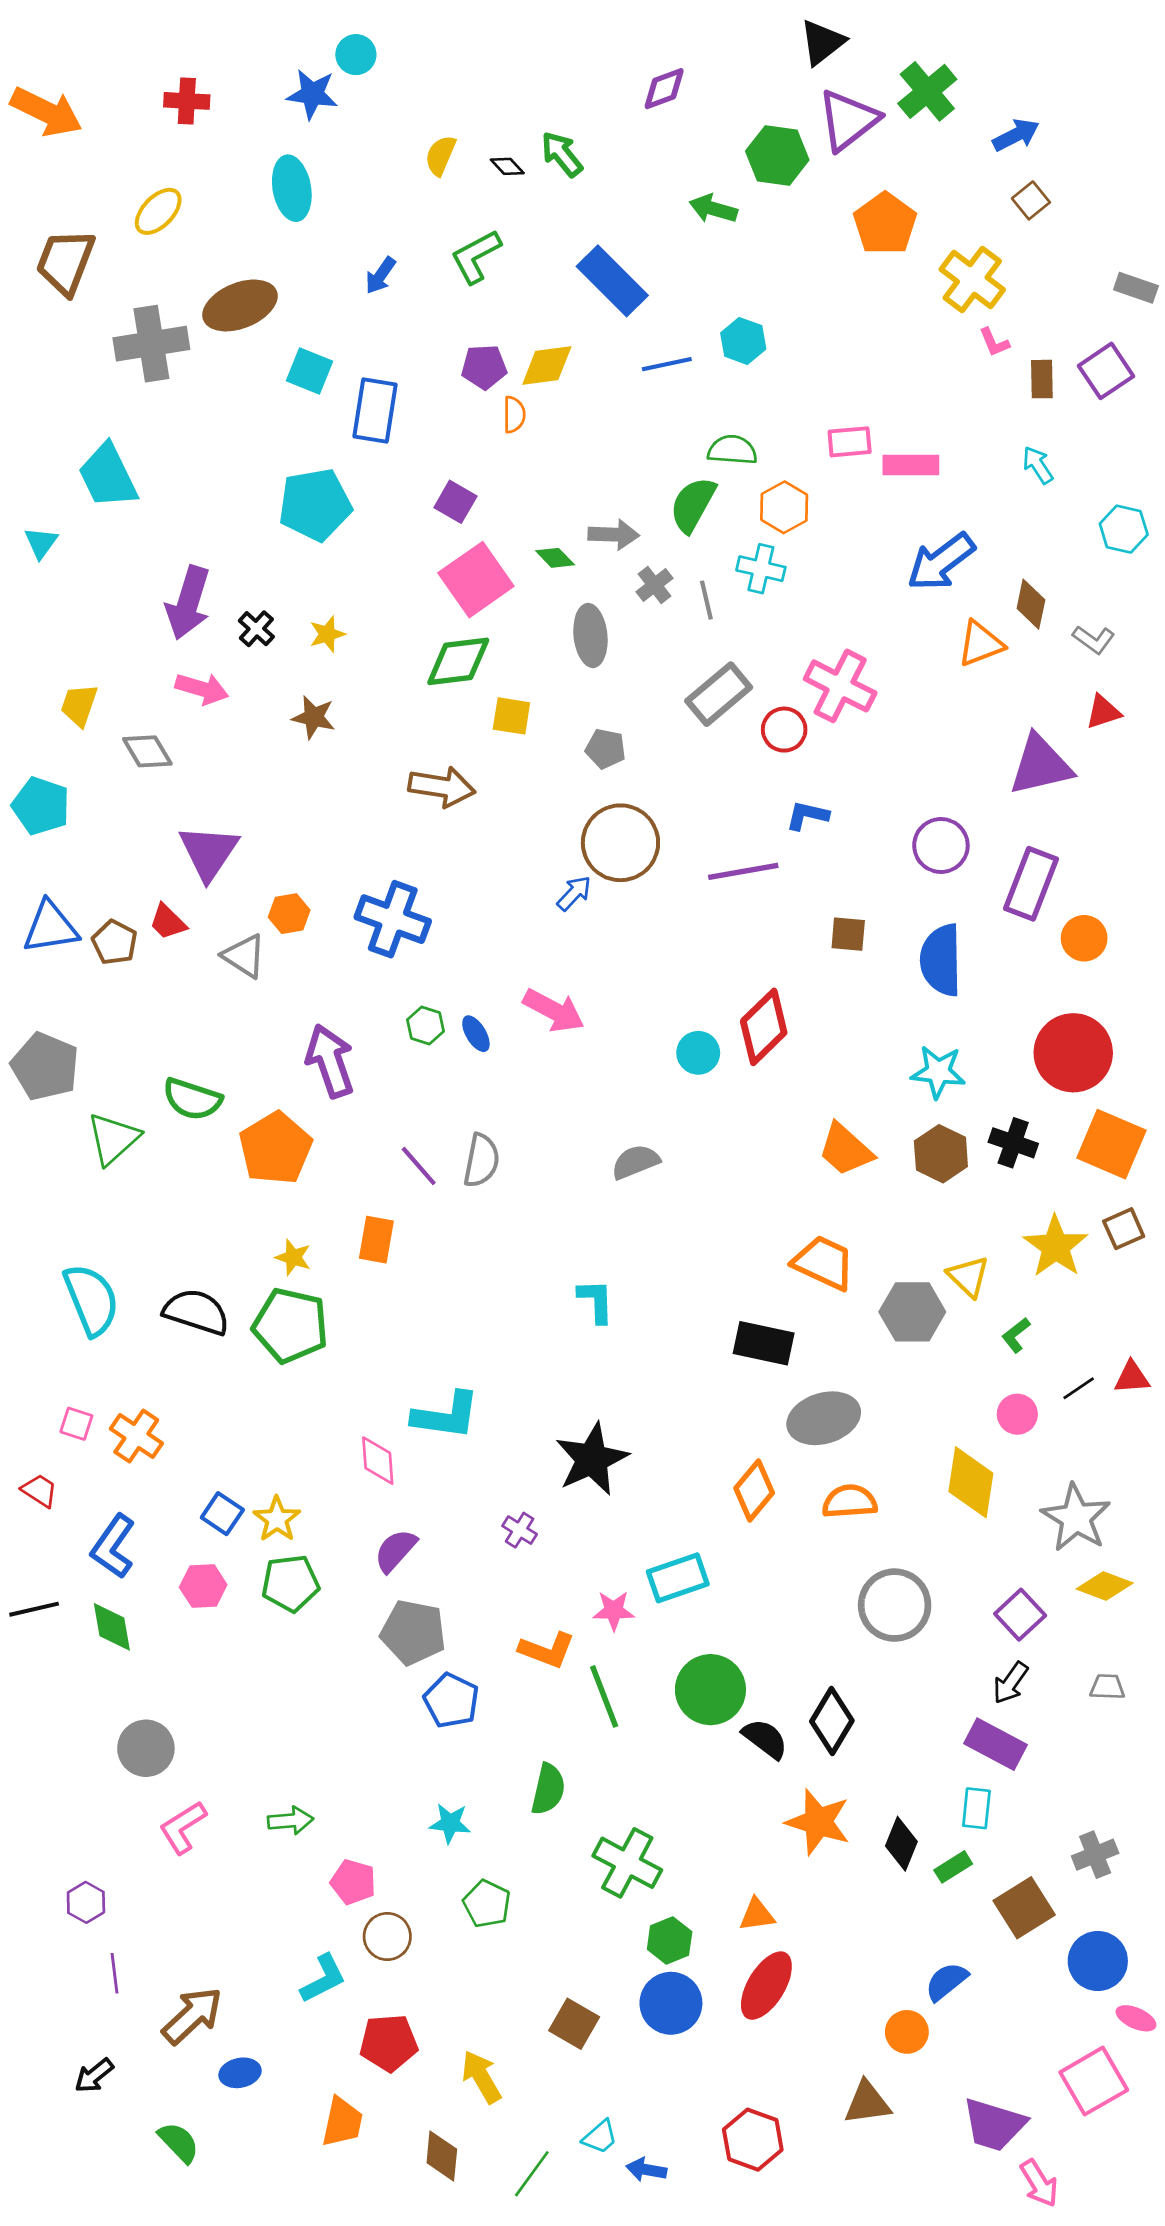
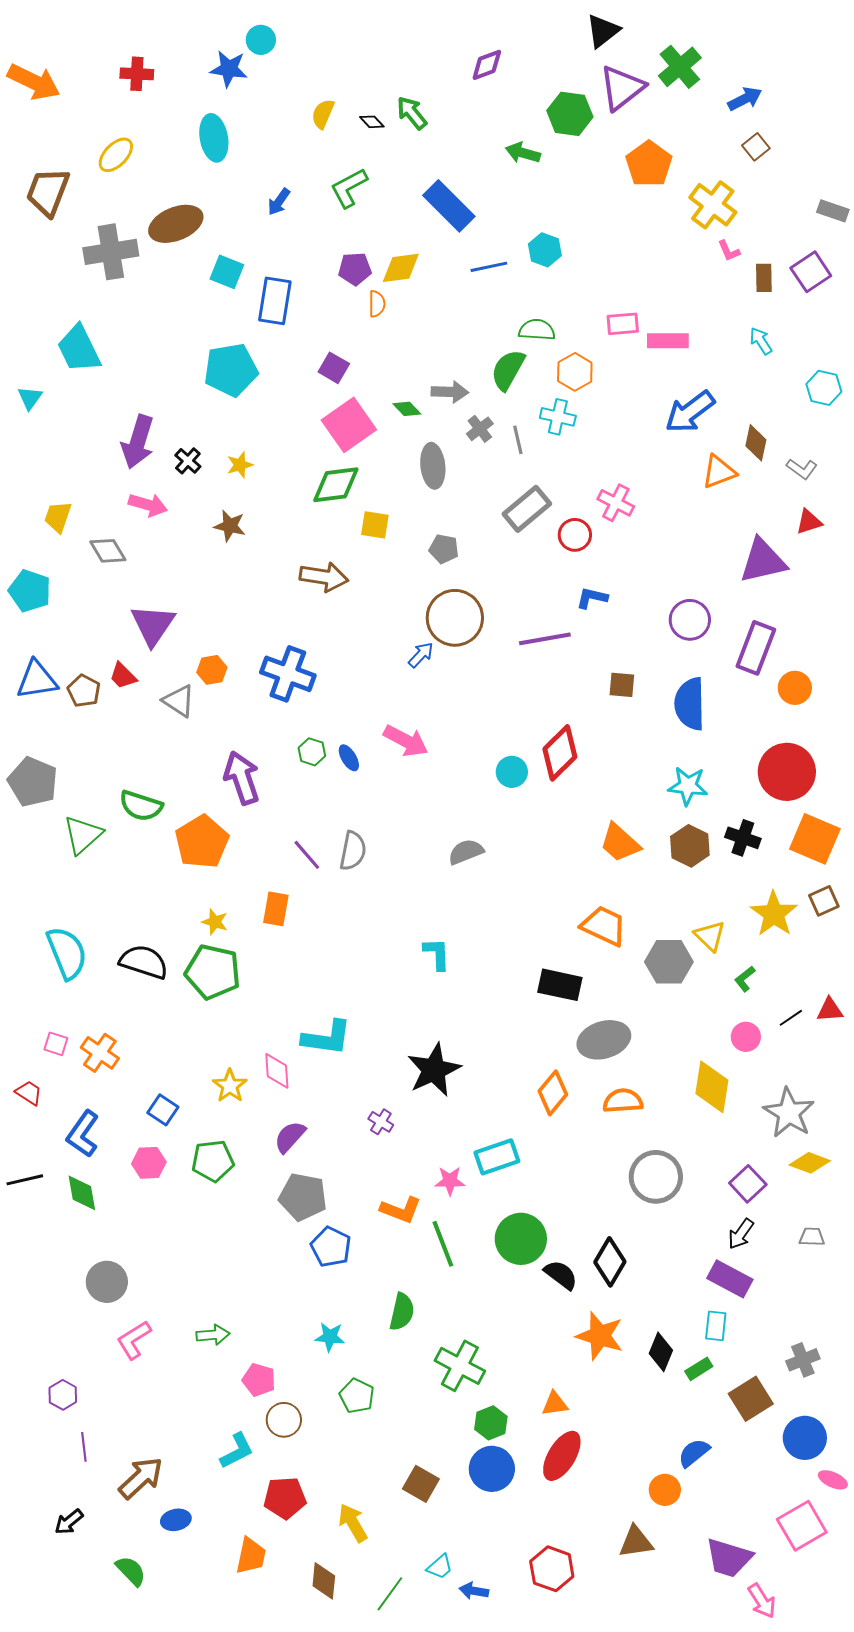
pink cross: (840, 686) -> (616, 503), size x0.7
yellow star: (277, 1519) -> (230, 1086), moved

